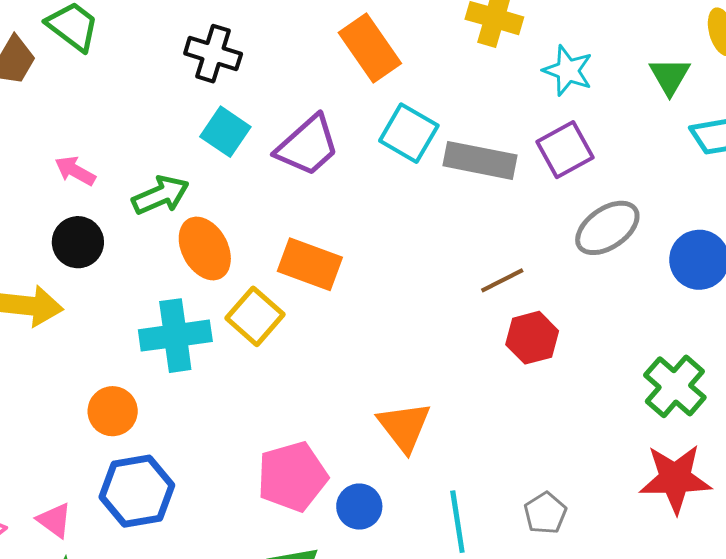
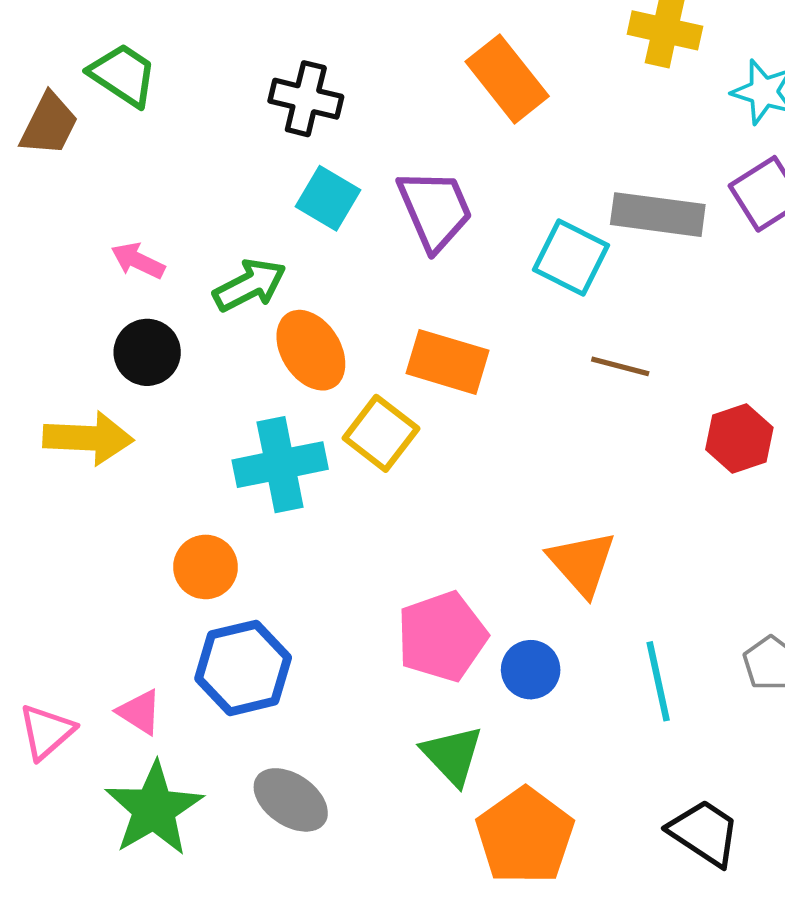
cyan square: (409, 133) -> (571, 258), moved
purple trapezoid: (308, 146) -> (435, 210), turned -68
brown line: (502, 280) -> (620, 366), moved, turned 45

